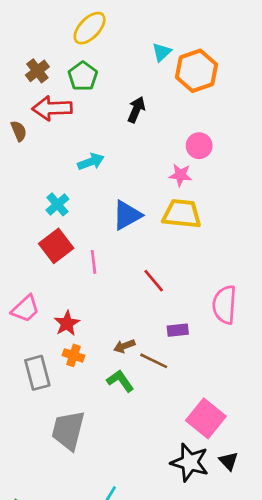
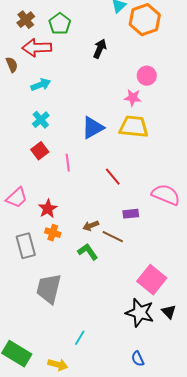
cyan arrow: (91, 162) -> (41, 85), moved
red square: (56, 246) -> (40, 151), size x0.7
pink semicircle: (225, 305) -> (166, 195), turned 108

